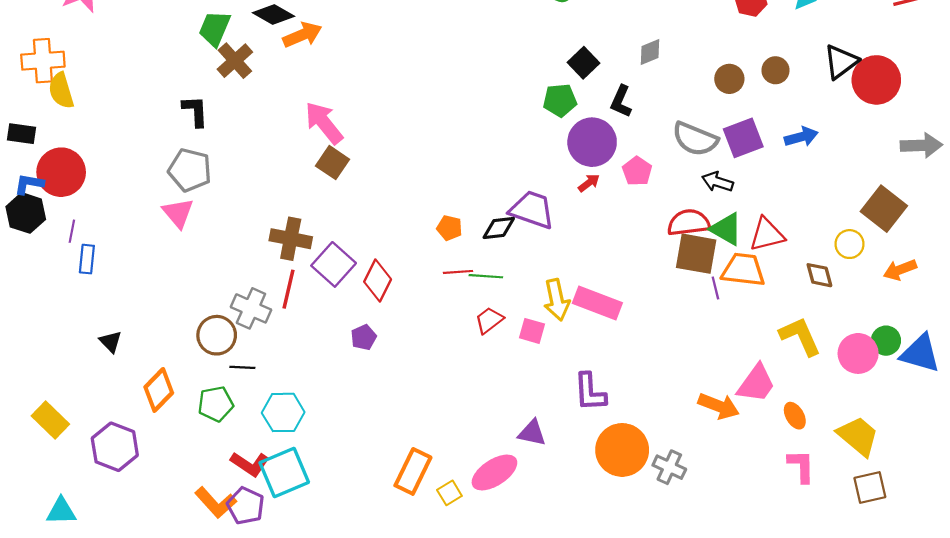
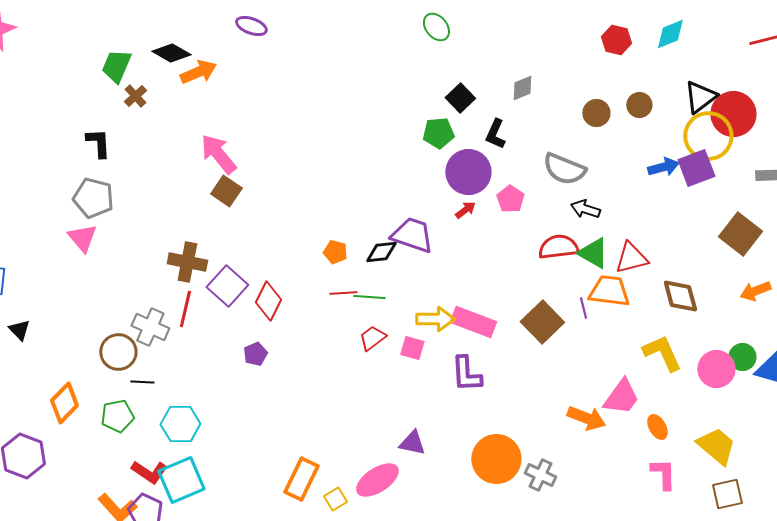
brown cross: (235, 61) -> (135, 96), size x0.7
purple square: (743, 138) -> (696, 168), moved
yellow circle: (849, 244) -> (708, 136), moved, size x1.8
brown square: (696, 254) -> (542, 322), moved, turned 36
brown diamond: (819, 275) -> (680, 296), size x1.4
yellow arrow: (557, 300) -> (435, 319), turned -78
black triangle: (110, 342) -> (19, 330), moved
purple L-shape: (590, 392) -> (466, 374), moved

